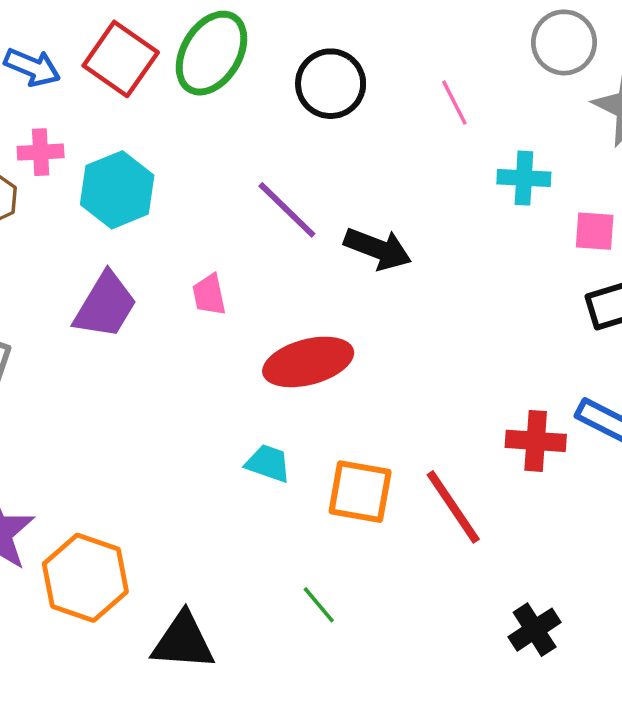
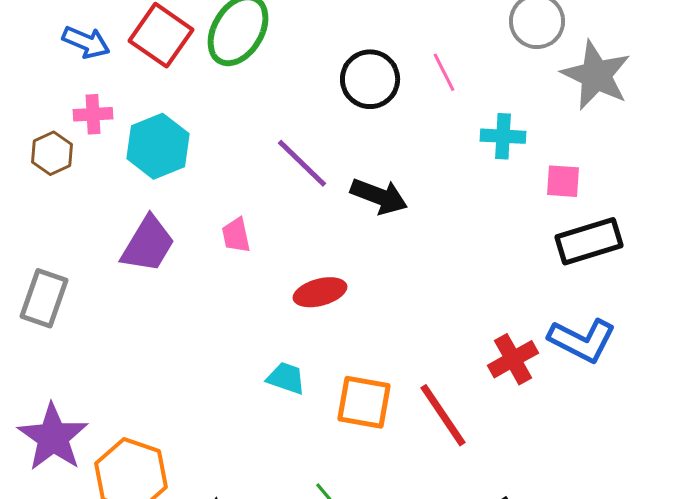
black circle: (331, 84) -> (370, 79), moved
red ellipse: (308, 362) -> (320, 292), size x0.7
red cross: (536, 441) -> (513, 359), turned -33

